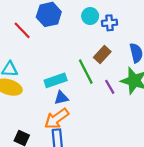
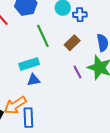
green line: (86, 72) -> (43, 36), moved
orange arrow: (57, 119) -> (15, 105), moved

